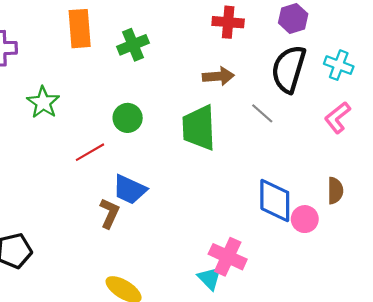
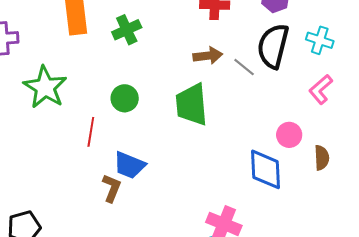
green star: (43, 102) -> (45, 87), size x1.4
gray line: (262, 113) -> (244, 67), moved
red line: (90, 152) -> (91, 132), turned -48
pink circle: (305, 219) -> (289, 135), moved

